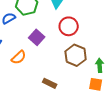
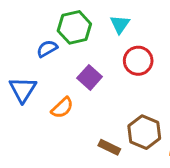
brown hexagon: (76, 55) -> (144, 132), moved

